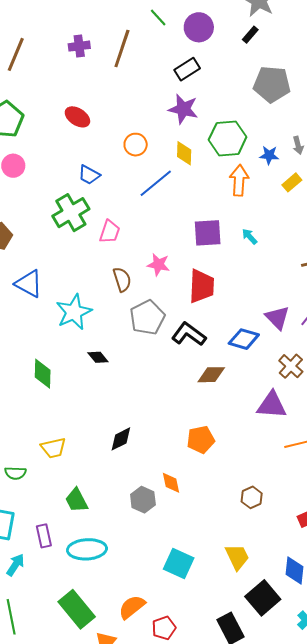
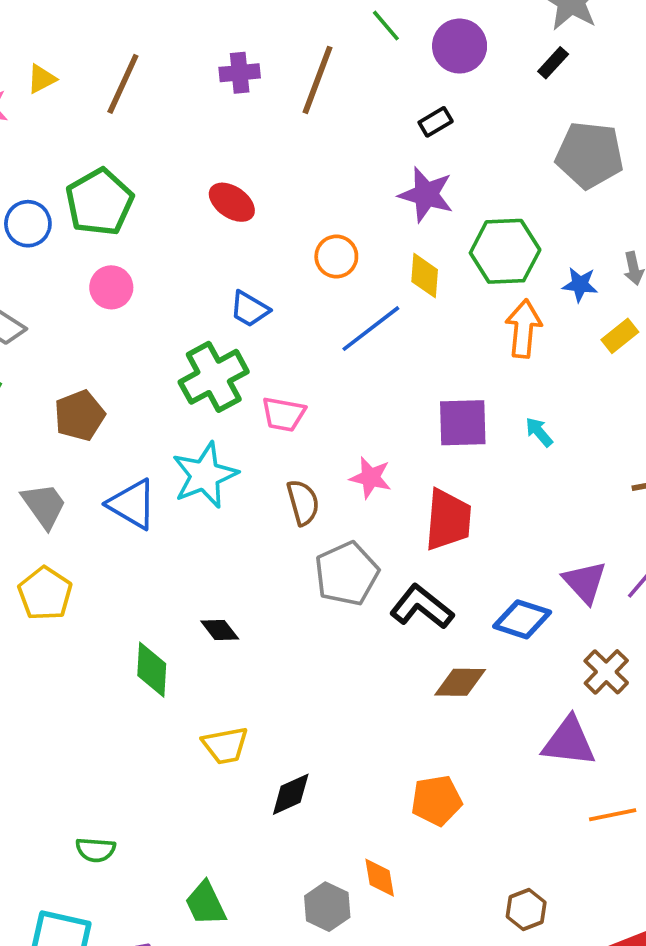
black rectangle: (187, 69) -> (436, 122), size x0.7
pink trapezoid: (110, 232) -> (284, 414), turned 80
cyan star: (74, 312) -> (205, 475), moved
black diamond: (98, 357) -> (220, 630), moved
yellow trapezoid: (53, 448) -> (225, 745), moved

